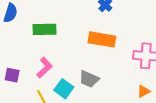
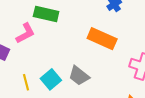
pink L-shape: (44, 68) -> (25, 33), moved

